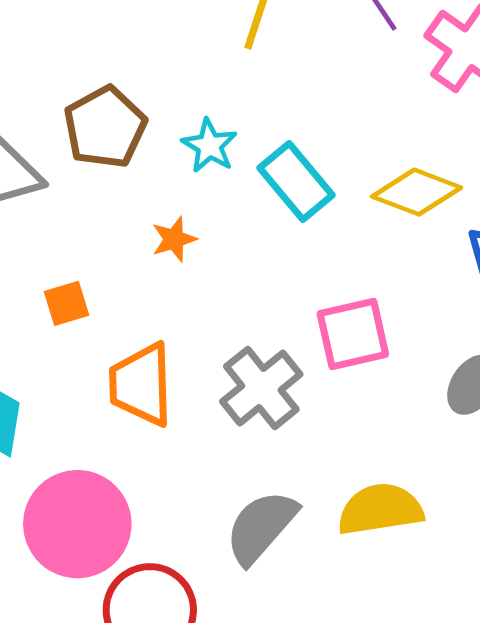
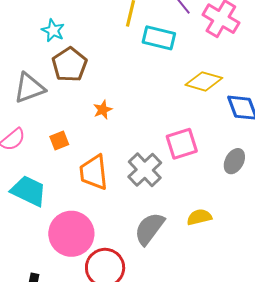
cyan star: (209, 146) -> (53, 30), moved
cyan rectangle: (296, 181) -> (159, 38), moved, turned -32
yellow semicircle: (380, 509) -> (199, 217), size x0.7

